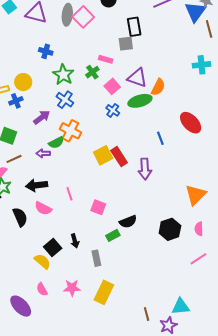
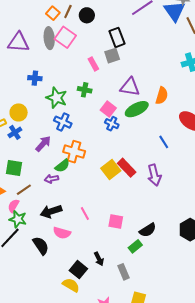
pink rectangle: (106, 59) -> (93, 64), moved, turned 56
green cross: (92, 72) -> (85, 90), turned -32
pink square: (112, 86) -> (108, 109), moved
orange semicircle: (158, 87) -> (162, 96), moved

